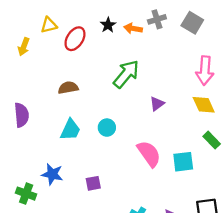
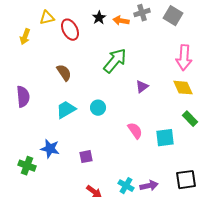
red ellipse: (75, 39) -> (70, 30), turned -60
brown semicircle: (68, 88) -> (64, 73), turned 66
cyan trapezoid: (70, 130) -> (66, 110), turned -145
pink semicircle: (149, 154) -> (135, 131), size x0.7

